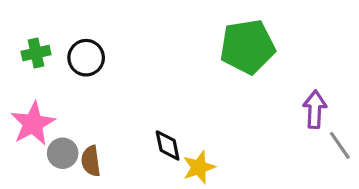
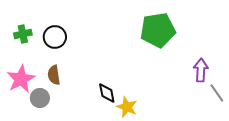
brown semicircle: (91, 161) -> (54, 75), moved
yellow star: (199, 167) -> (127, 107), turned -30

